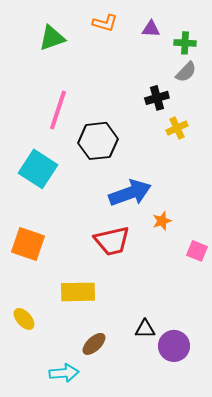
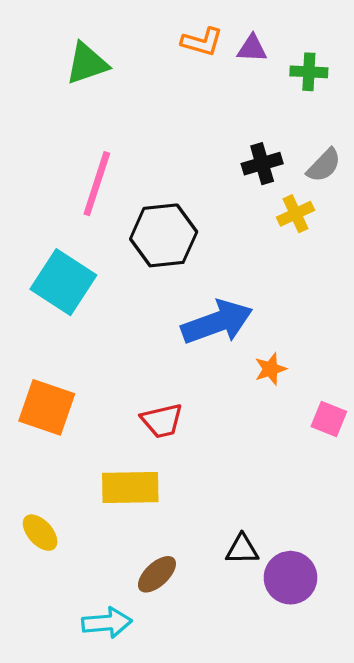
orange L-shape: (105, 23) -> (202, 42), moved
gray semicircle: (186, 72) -> (324, 165), moved
red trapezoid: (112, 241) -> (162, 421), moved, size x0.7

